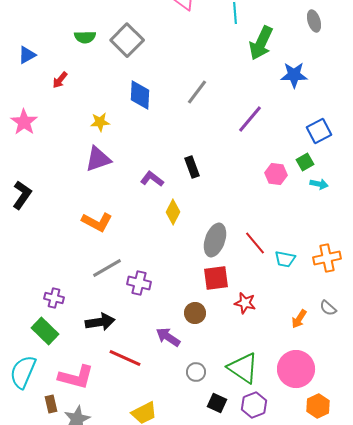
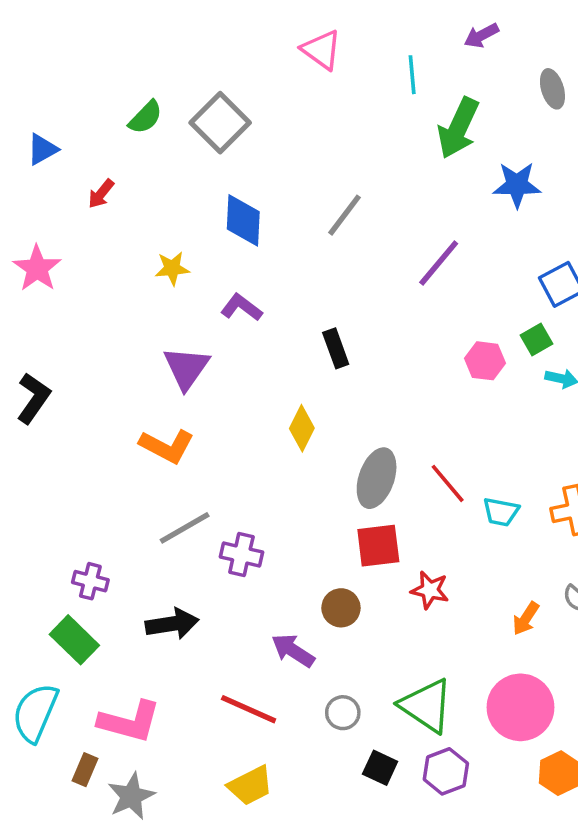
green semicircle: (85, 37) -> (145, 117), turned -45
purple triangle: (98, 159) -> (186, 368), moved, turned -36
purple L-shape: (152, 179) -> (241, 307), moved
red line: (125, 358) -> (249, 709), moved
brown rectangle: (51, 404) -> (85, 770), turned 36

